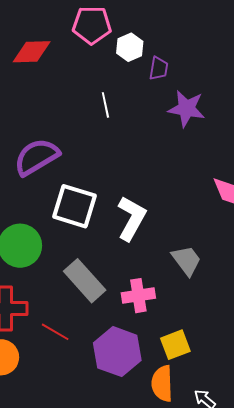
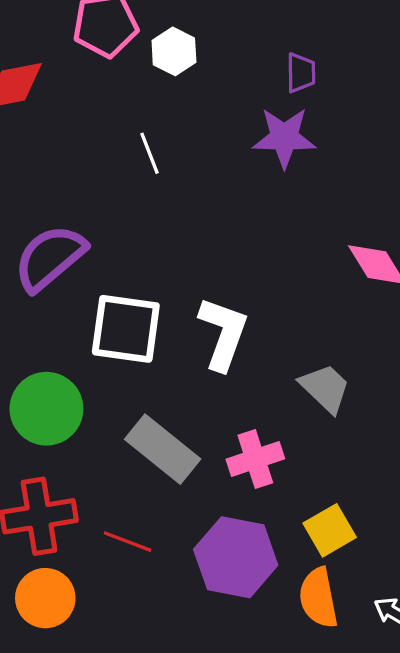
purple trapezoid: (159, 68) -> (301, 73), moved

